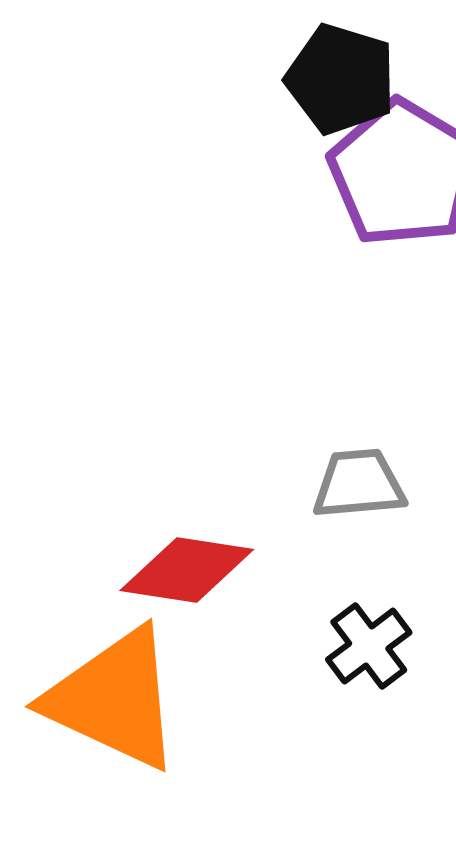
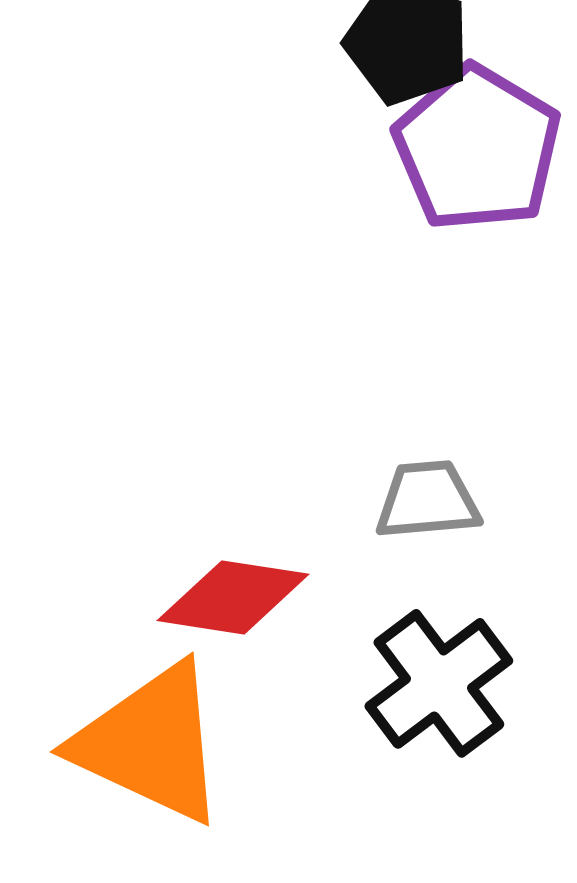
black cross: (369, 646) -> (439, 683), size x1.5

